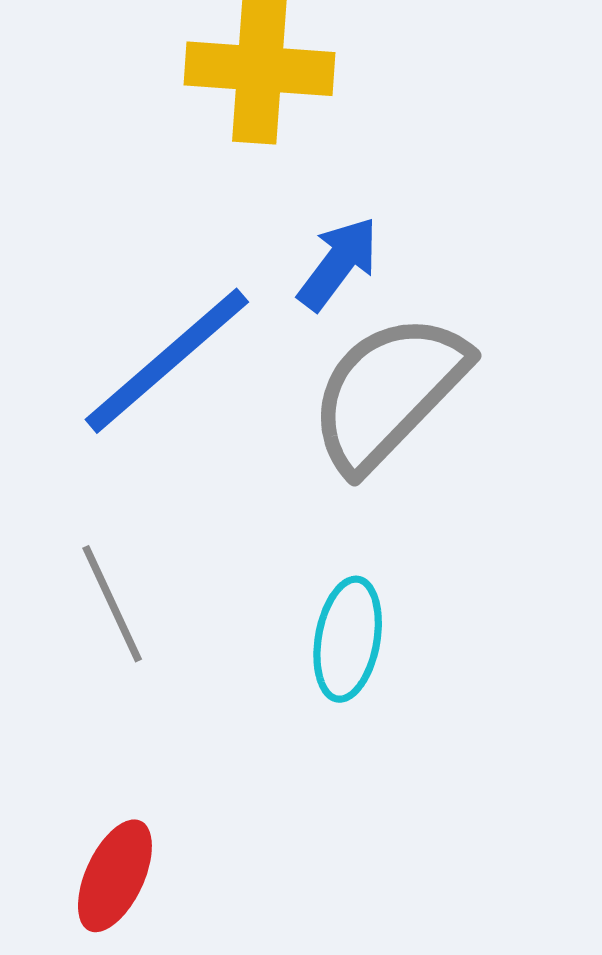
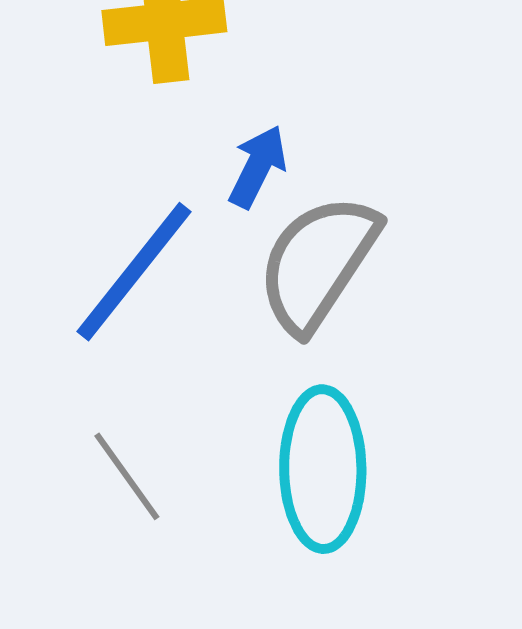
cyan ellipse: (348, 639) -> (323, 469), size x1.6

